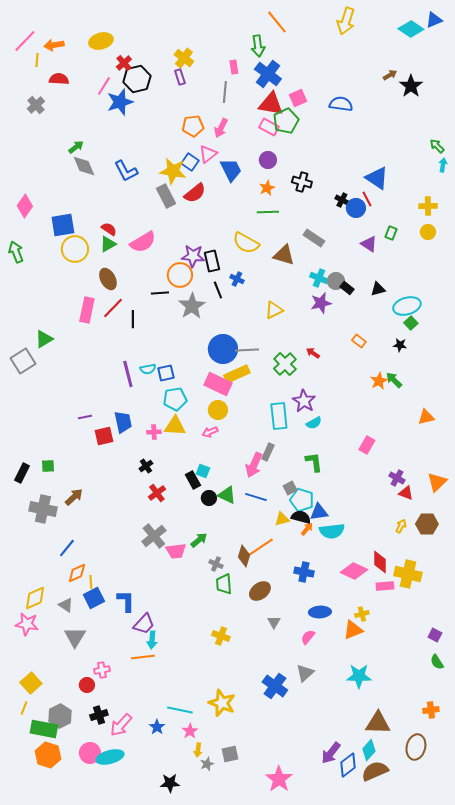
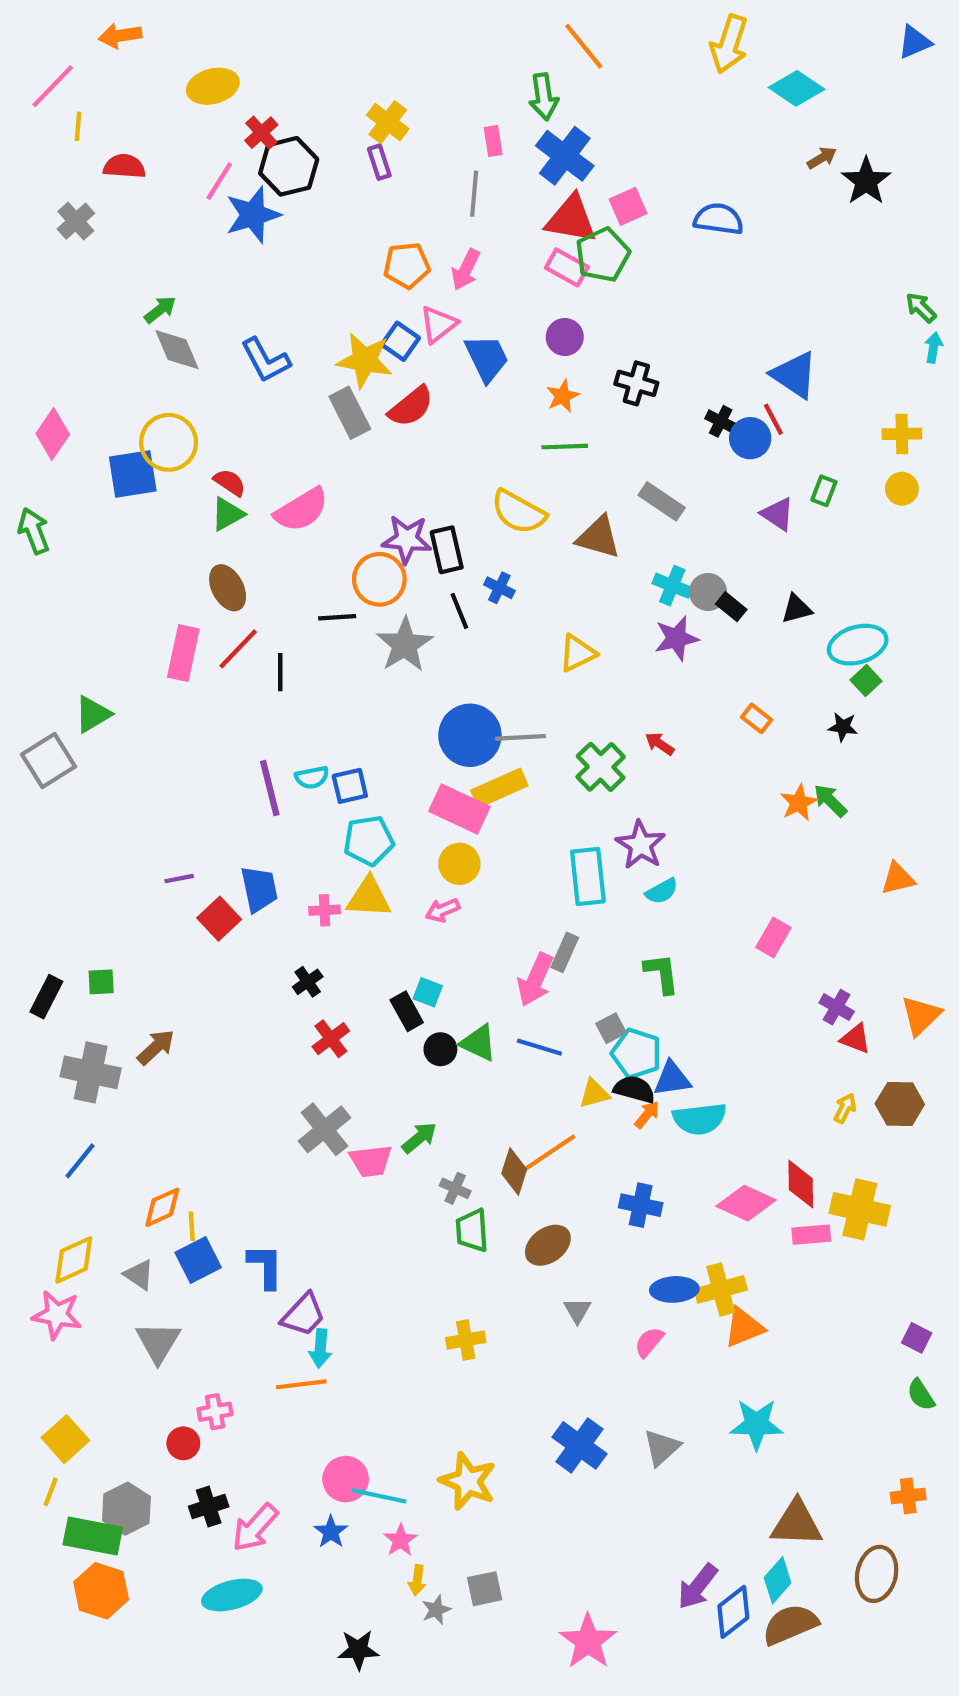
cyan diamond: (411, 29) -> (797, 88), moved
orange arrow: (54, 45) -> (120, 36), moved
yellow circle: (75, 249) -> (169, 442), moved
red square: (104, 436) -> (219, 919), turned -30
blue line: (67, 548) -> (80, 1161), moved
yellow cross: (362, 614) -> (721, 1289), moved, size x1.6
yellow cross: (221, 636) -> (466, 1340), turned -30
gray triangle: (305, 673) -> (662, 1447), moved
pink circle: (90, 753) -> (346, 1479), moved

